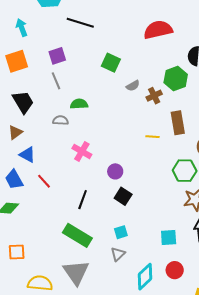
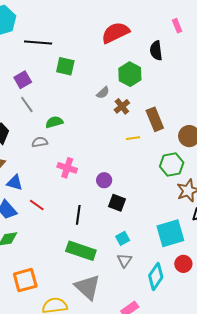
green square: (111, 63) -> (65, 66), moved
green hexagon: (176, 78) -> (130, 74), moved
brown cross: (154, 96) -> (122, 106), moved
cyan square: (169, 237) -> (170, 233), size x1.6
orange square: (17, 252) -> (25, 280), size x1.4

